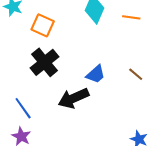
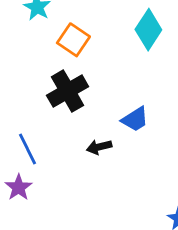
black arrow: (73, 98) -> (99, 147), size x0.6

